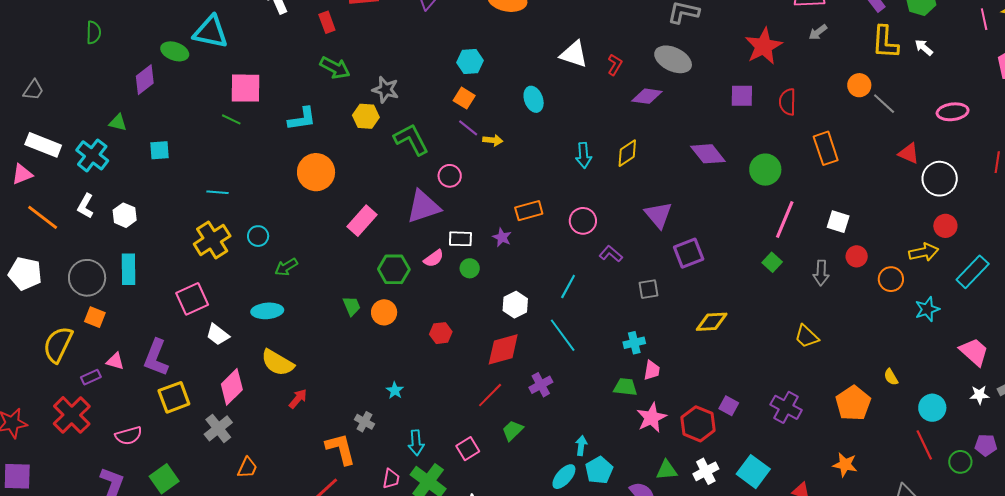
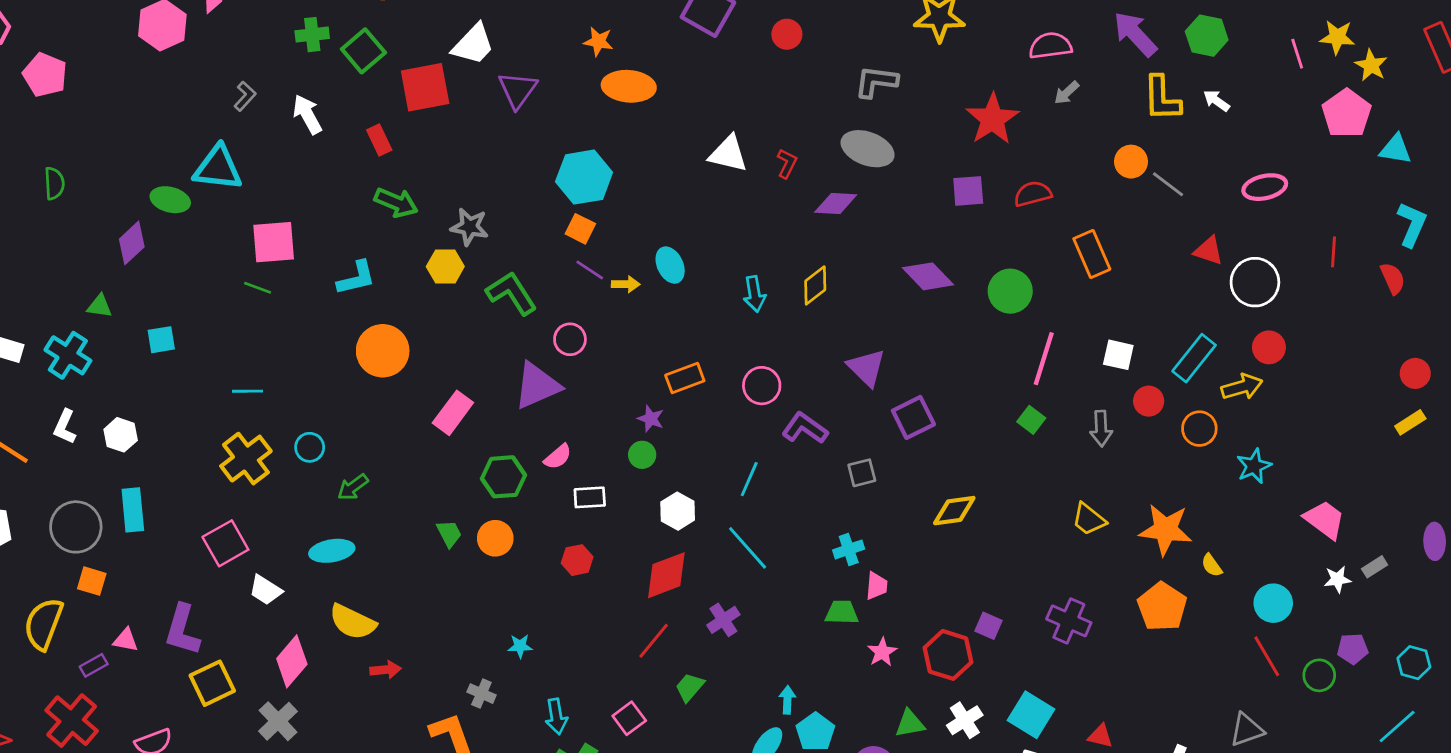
cyan hexagon: (470, 62) -> (584, 177), size x1.5
cyan ellipse: (534, 99) -> (670, 265), moved
red semicircle: (787, 102) -> (1033, 194), turned 80
white rectangle: (460, 239) -> (590, 497), moved
purple L-shape: (611, 254) -> (805, 428), size x1.4
green circle: (470, 268) -> (642, 455), moved
cyan rectangle: (973, 272) -> (1194, 358), moved
cyan star: (395, 390) -> (520, 646), turned -30
red arrow: (298, 399) -> (386, 670), turned 50
pink star: (651, 418) -> (882, 652), size x0.7
orange star: (845, 465) -> (1165, 530), moved, size x1.5

